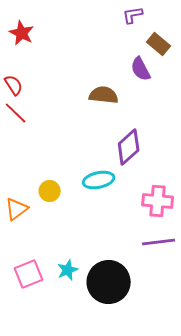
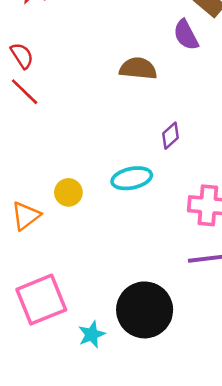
purple diamond: (129, 147) -> (170, 136), size x0.6
cyan star: (68, 270) -> (92, 334), moved
pink square: (29, 274) -> (41, 300), size x1.4

